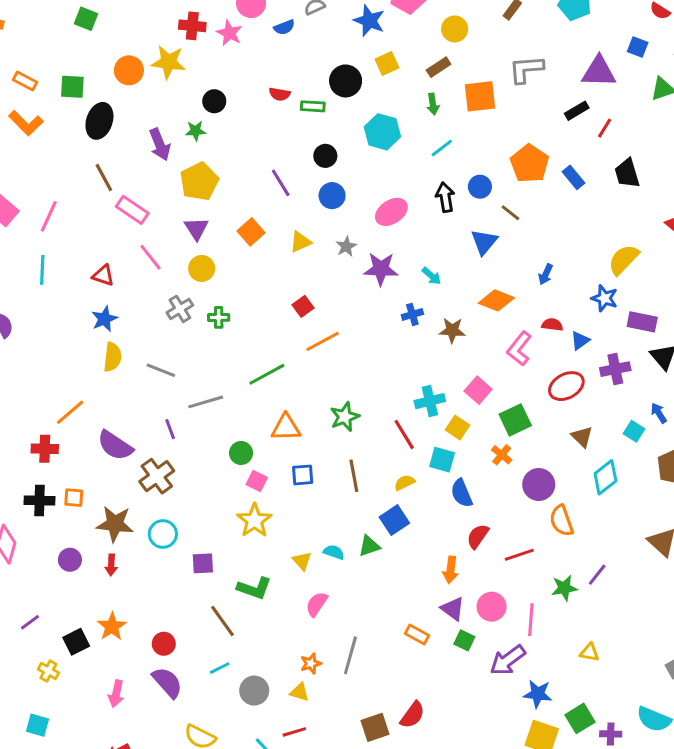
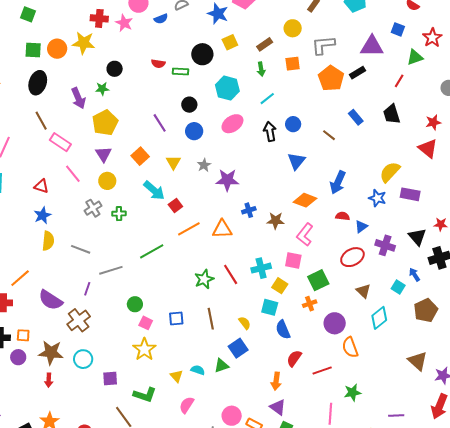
yellow circle: (455, 29) -> (293, 28), moved
green square: (72, 87) -> (33, 50), moved
orange square: (480, 96) -> (293, 64), size x0.7
red line: (605, 128) -> (399, 81), moved
orange pentagon: (530, 164) -> (331, 78), moved
pink ellipse: (391, 212) -> (232, 124), moved
brown line: (510, 213) -> (329, 135), moved
yellow triangle: (301, 242) -> (173, 162), turned -35
blue arrow: (546, 274) -> (338, 182), size x1.6
cyan arrow: (431, 276) -> (154, 190), moved, size x1.6
purple rectangle: (642, 322) -> (410, 194), moved
pink L-shape: (519, 349) -> (305, 235), moved
purple cross: (615, 369) -> (385, 245), turned 30
pink square: (478, 390) -> (293, 260), turned -30
orange triangle: (286, 427) -> (222, 229), moved
purple line: (170, 429) -> (87, 289), turned 40
red line: (404, 434) -> (231, 274), moved
orange cross: (502, 455) -> (310, 304), turned 32
yellow semicircle: (404, 483) -> (245, 323), turned 80
purple circle: (70, 560) -> (18, 357), moved
purple line: (597, 575) -> (396, 416), moved, turned 49
pink circle: (492, 607) -> (232, 416), moved

